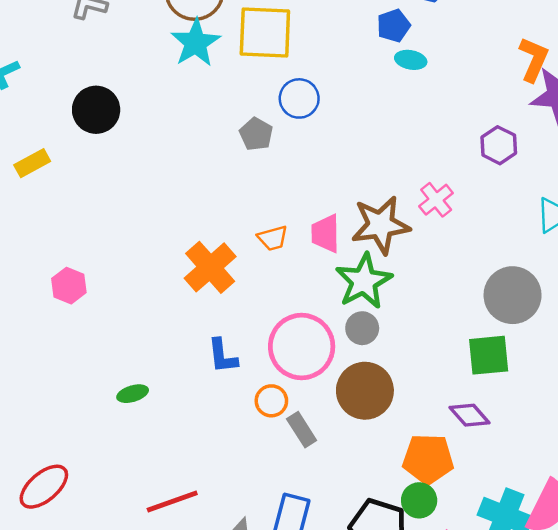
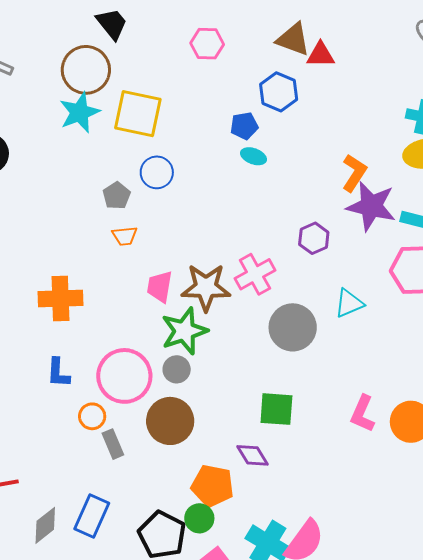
pink cross: (436, 200) -> (255, 274), size x1.4
orange trapezoid: (273, 238) -> (125, 236), moved
orange cross: (210, 267) -> (60, 298), turned 30
gray circle: (513, 295) -> (293, 327), moved

